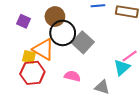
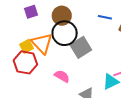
purple square: (24, 21) -> (31, 12), turned 32
yellow square: (29, 57) -> (26, 46), turned 32

